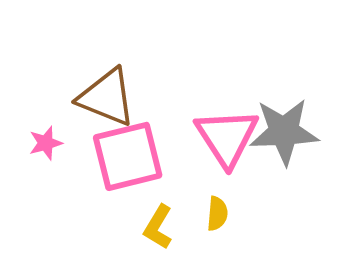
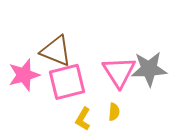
pink star: (46, 143) -> (24, 75), size x1.8

